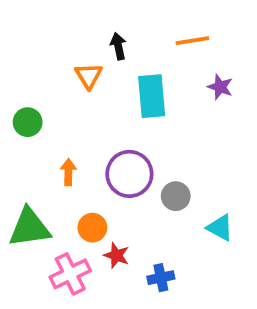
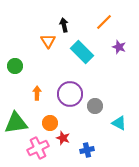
orange line: (192, 41) -> (104, 22), turned -36
cyan rectangle: (152, 96) -> (82, 52), turned -40

